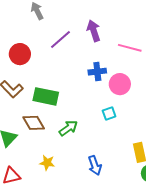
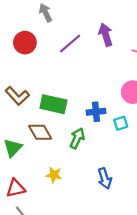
red circle: (20, 54) -> (25, 43), moved
blue cross: (97, 72) -> (96, 112), moved
green arrow: (68, 128) -> (77, 138), turned -30

